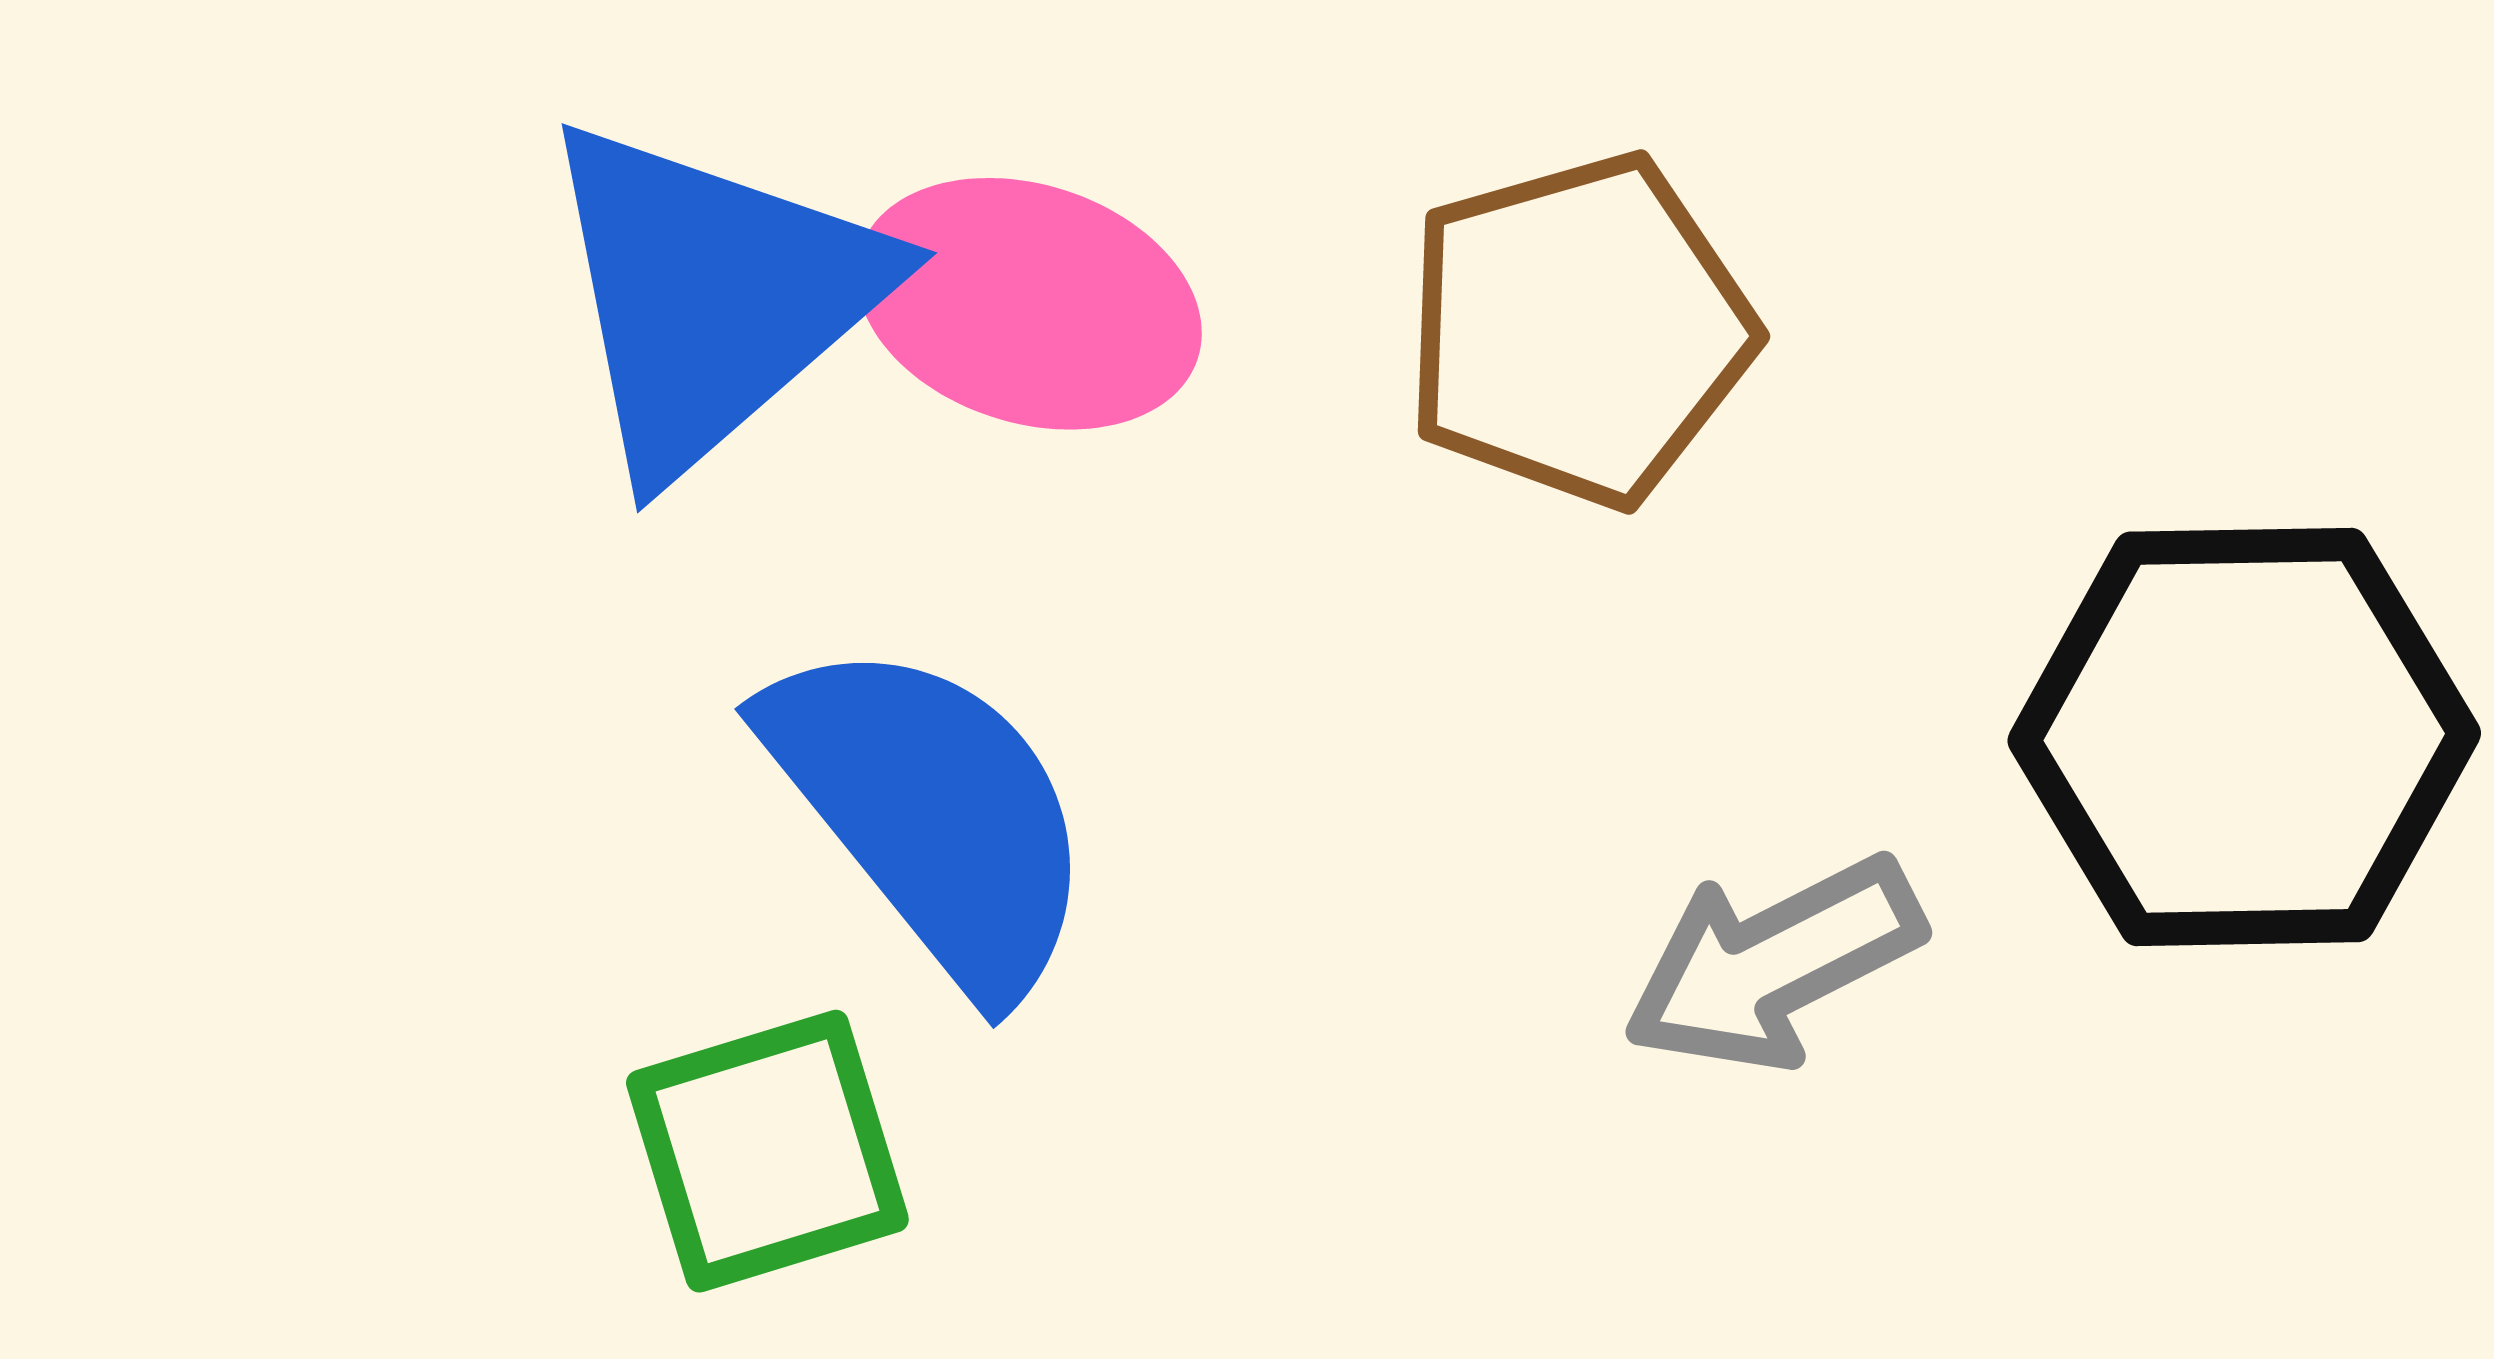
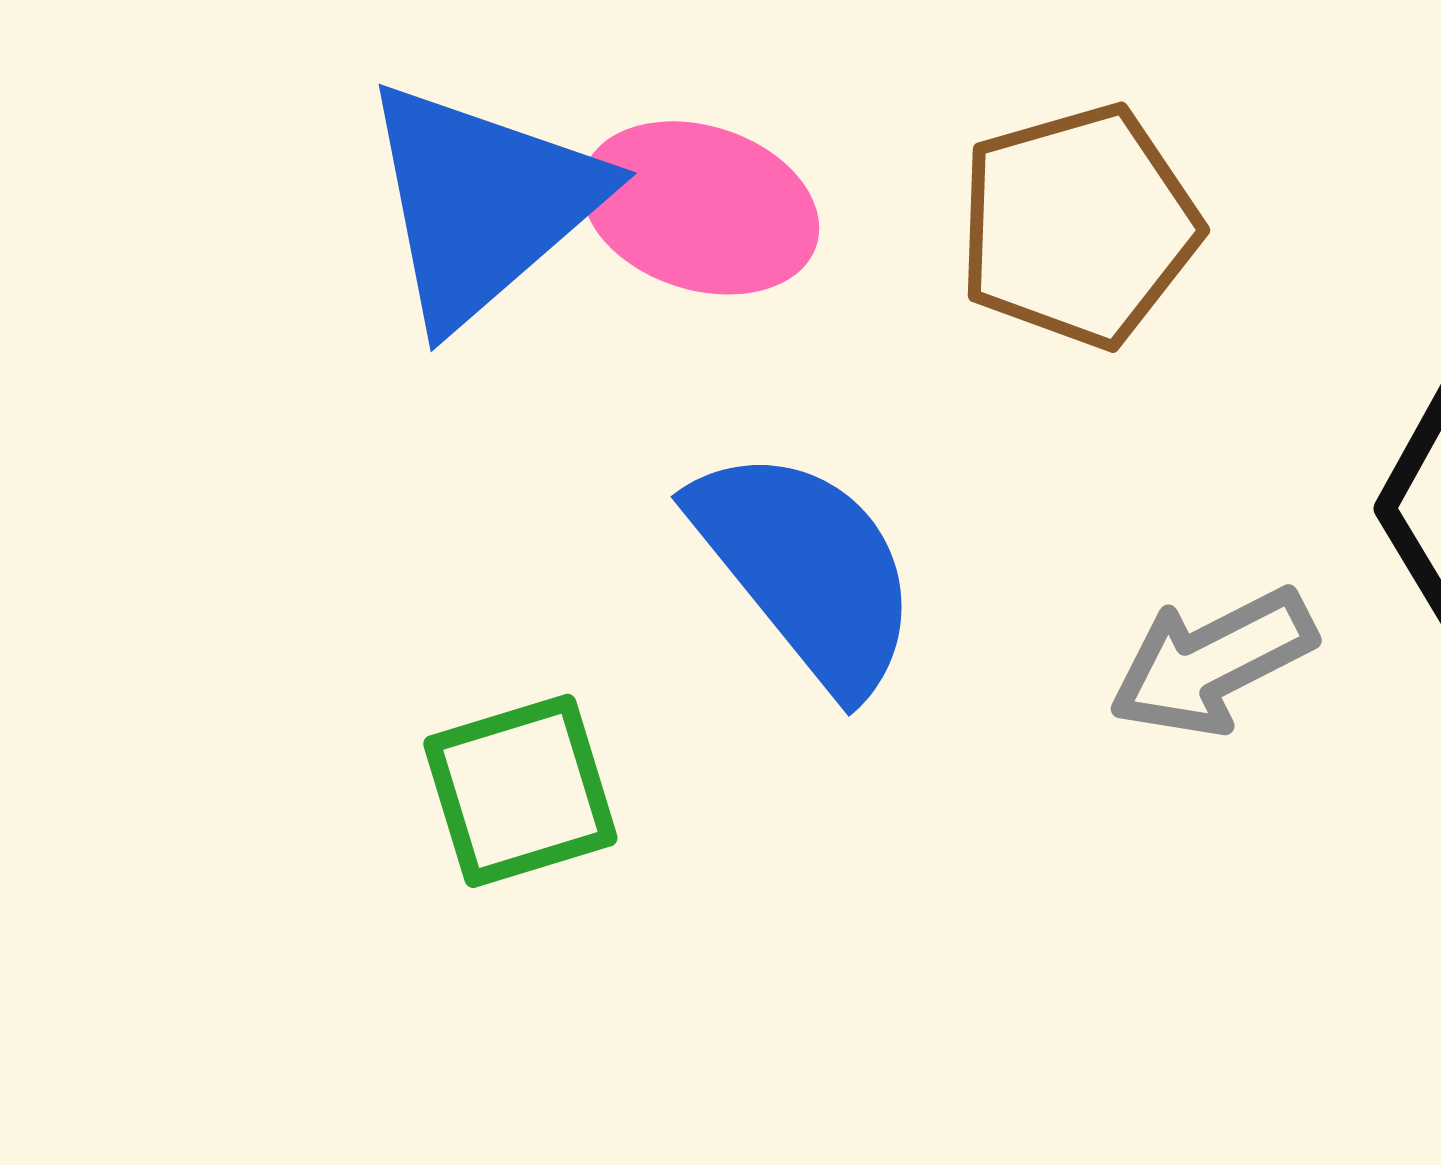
blue semicircle: (932, 814) -> (806, 569), moved

